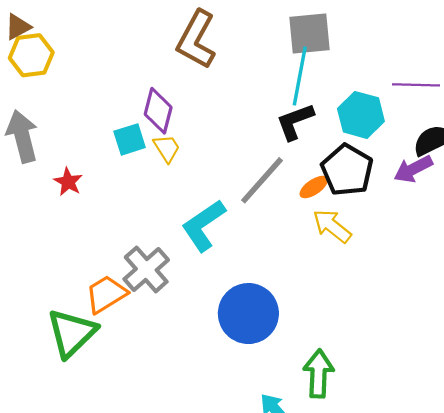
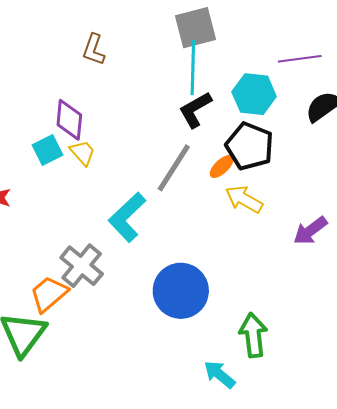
brown L-shape: (196, 40) -> (94, 50), size x0.6
purple arrow: (413, 169) -> (310, 231), moved

